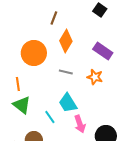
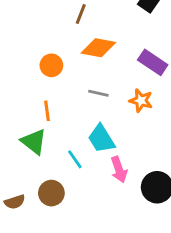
orange diamond: (66, 41) -> (98, 48), turned 70
orange circle: (34, 53) -> (51, 65), size x0.6
orange line: (18, 84) -> (47, 111), moved

